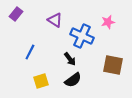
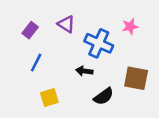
purple rectangle: (16, 14) -> (30, 30), moved
black arrow: (70, 59) -> (84, 71), turned 136
black semicircle: (73, 80) -> (104, 96), moved

